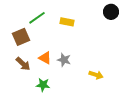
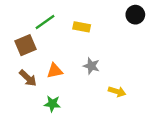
orange triangle: (45, 58) -> (55, 71), turned -40
gray star: (64, 60) -> (91, 66), moved

